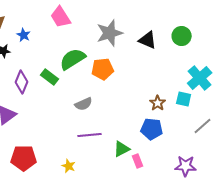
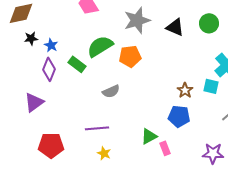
blue star: (24, 35) -> (51, 45), moved
purple line: (90, 135) -> (97, 128), moved
yellow star: (69, 166) -> (104, 153), moved

